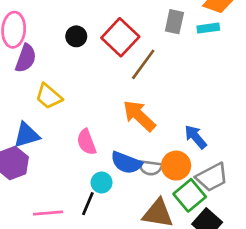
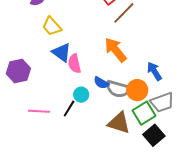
blue triangle: (26, 135) -> (62, 52), moved, turned 45
blue semicircle: (126, 163) -> (101, 83), size x0.7
gray semicircle: (150, 168) -> (118, 89), size x1.4

